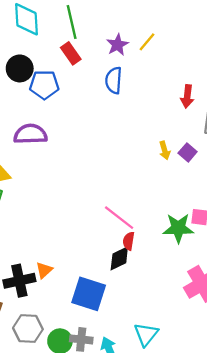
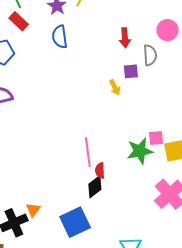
purple square: (188, 152) -> (131, 71), moved, turned -35
pink line: (119, 218) -> (88, 152), turned 56
blue square: (89, 294) -> (75, 222), turned -32

